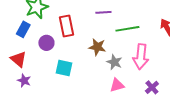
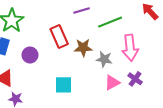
red rectangle: (67, 26) -> (59, 37), moved
cyan square: (64, 68) -> (64, 85), moved
purple cross: (152, 87) -> (135, 79), moved

